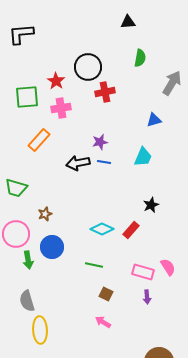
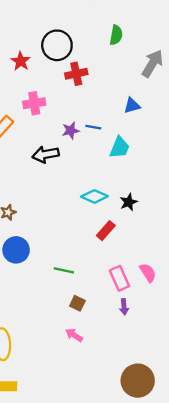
pink cross: (61, 108) -> (34, 103), moved
blue line: (104, 162) -> (93, 127), moved
cyan diamond: (102, 229) -> (94, 196), moved
pink rectangle: (143, 272) -> (119, 278), turned 50

